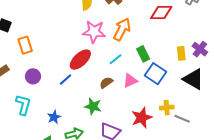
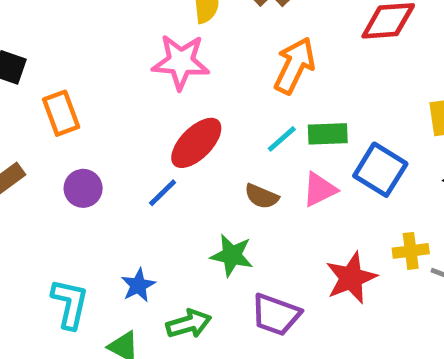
pink star: (94, 32) -> (181, 62), moved
green rectangle: (143, 54) -> (328, 134), moved, turned -63
brown semicircle: (106, 83) -> (262, 196), turned -120
cyan L-shape: (23, 105) -> (70, 304), moved

